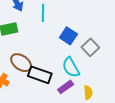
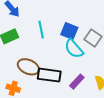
cyan line: (43, 13) -> (41, 30), moved
cyan semicircle: (71, 67) -> (74, 49), moved

